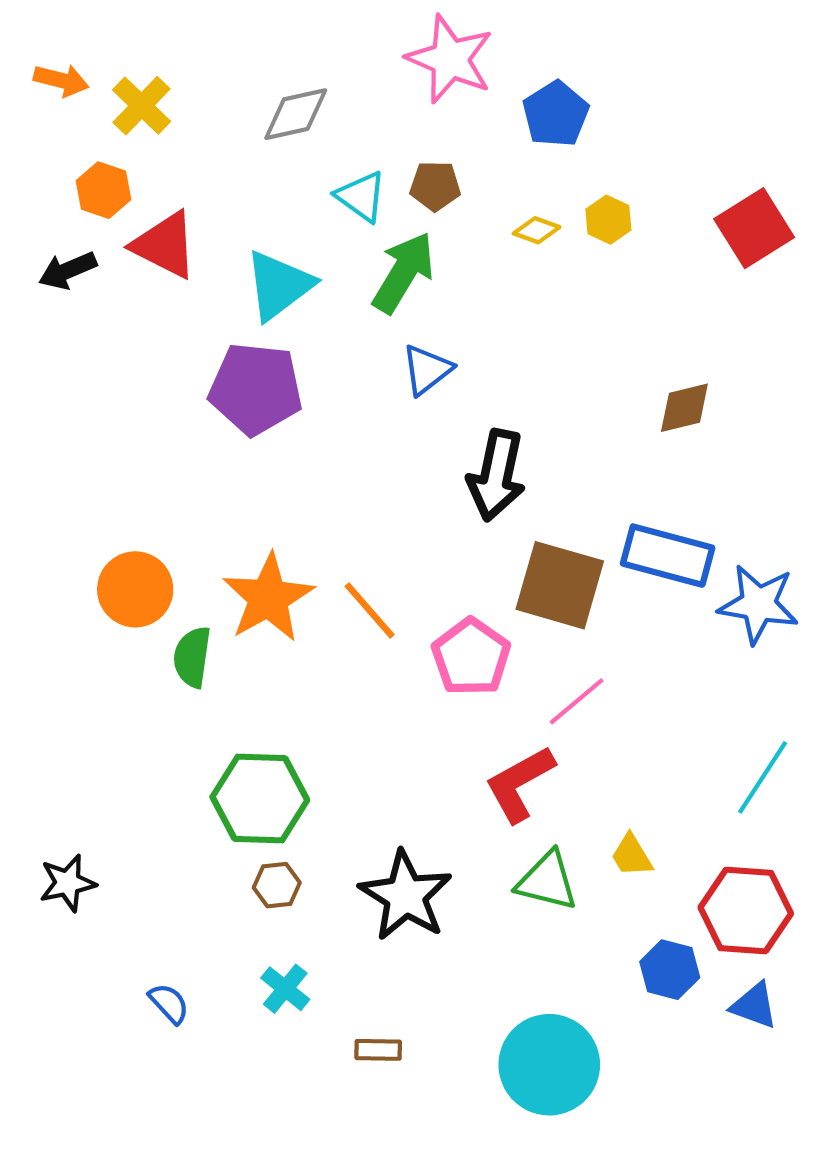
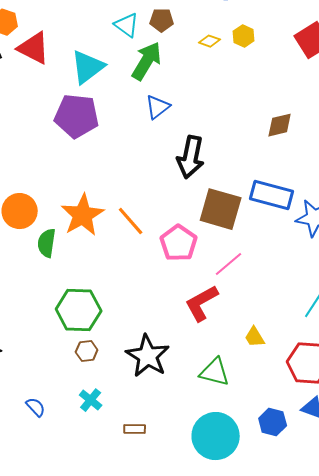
green triangle: (547, 881) -> (215, 372), moved
blue hexagon: (670, 970) -> (273, 422), moved

